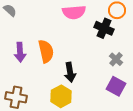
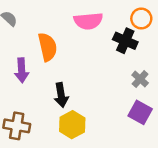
orange semicircle: (46, 51) -> (48, 47), moved
black arrow: (70, 72) -> (61, 95), moved

